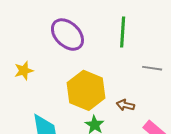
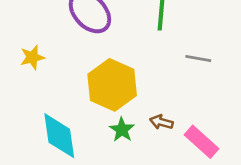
brown arrow: (125, 105) -> (161, 122), moved

